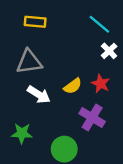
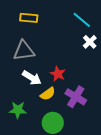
red star: (101, 84) -> (58, 74), moved
yellow semicircle: (73, 86) -> (48, 94), moved

